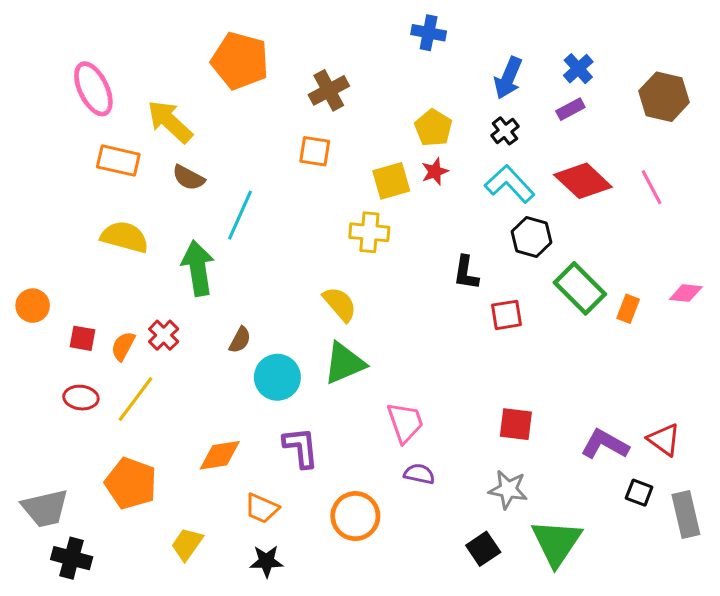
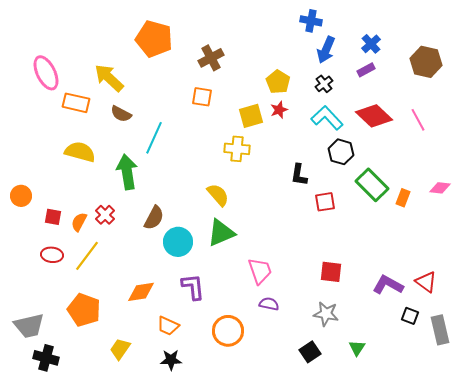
blue cross: (429, 33) -> (311, 21), moved
pink ellipse: (93, 89) -> (46, 73), moved
brown semicircle: (240, 340) -> (154, 218), size x1.4
green triangle: (556, 543) -> (357, 348), size x0.5

